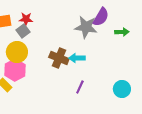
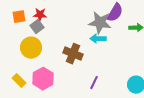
cyan arrow: (77, 58) -> (98, 39), moved
pink hexagon: (15, 70) -> (43, 79), moved

